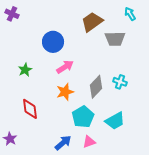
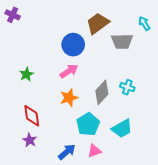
cyan arrow: (130, 14) -> (144, 23), moved
blue circle: (53, 42) -> (73, 45), moved
purple star: (10, 139) -> (30, 140), moved

